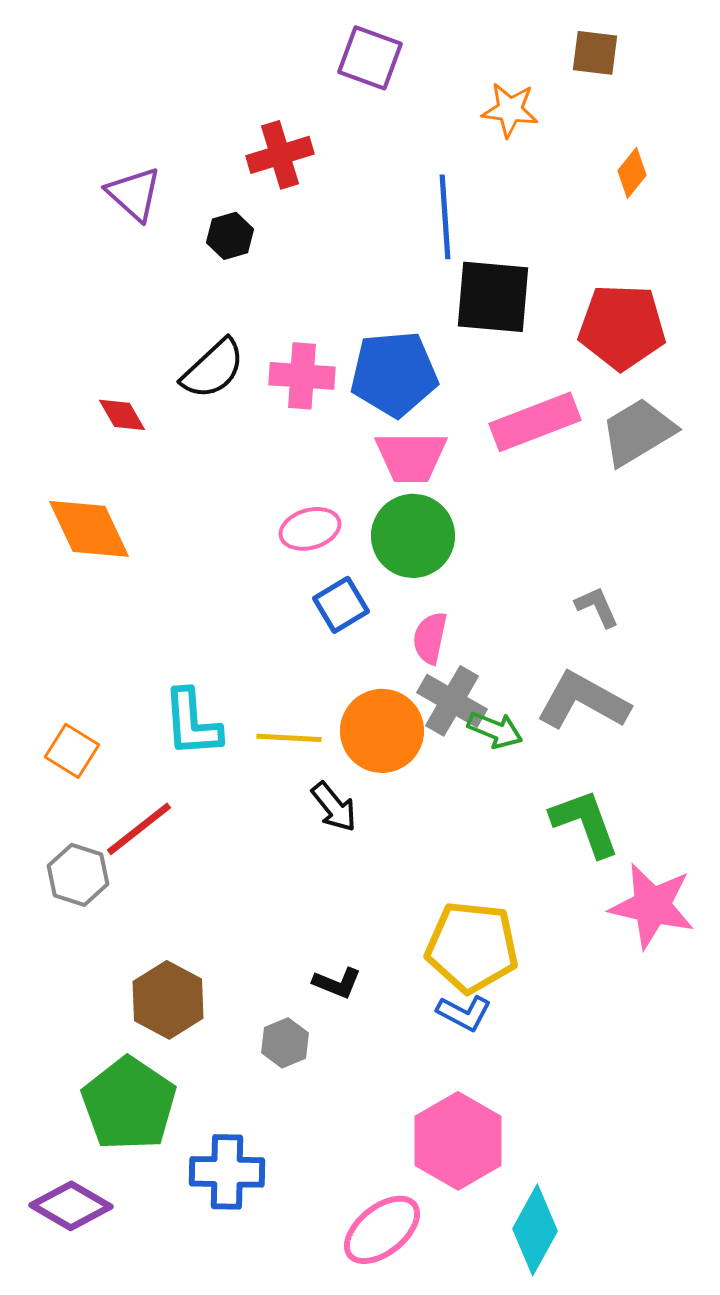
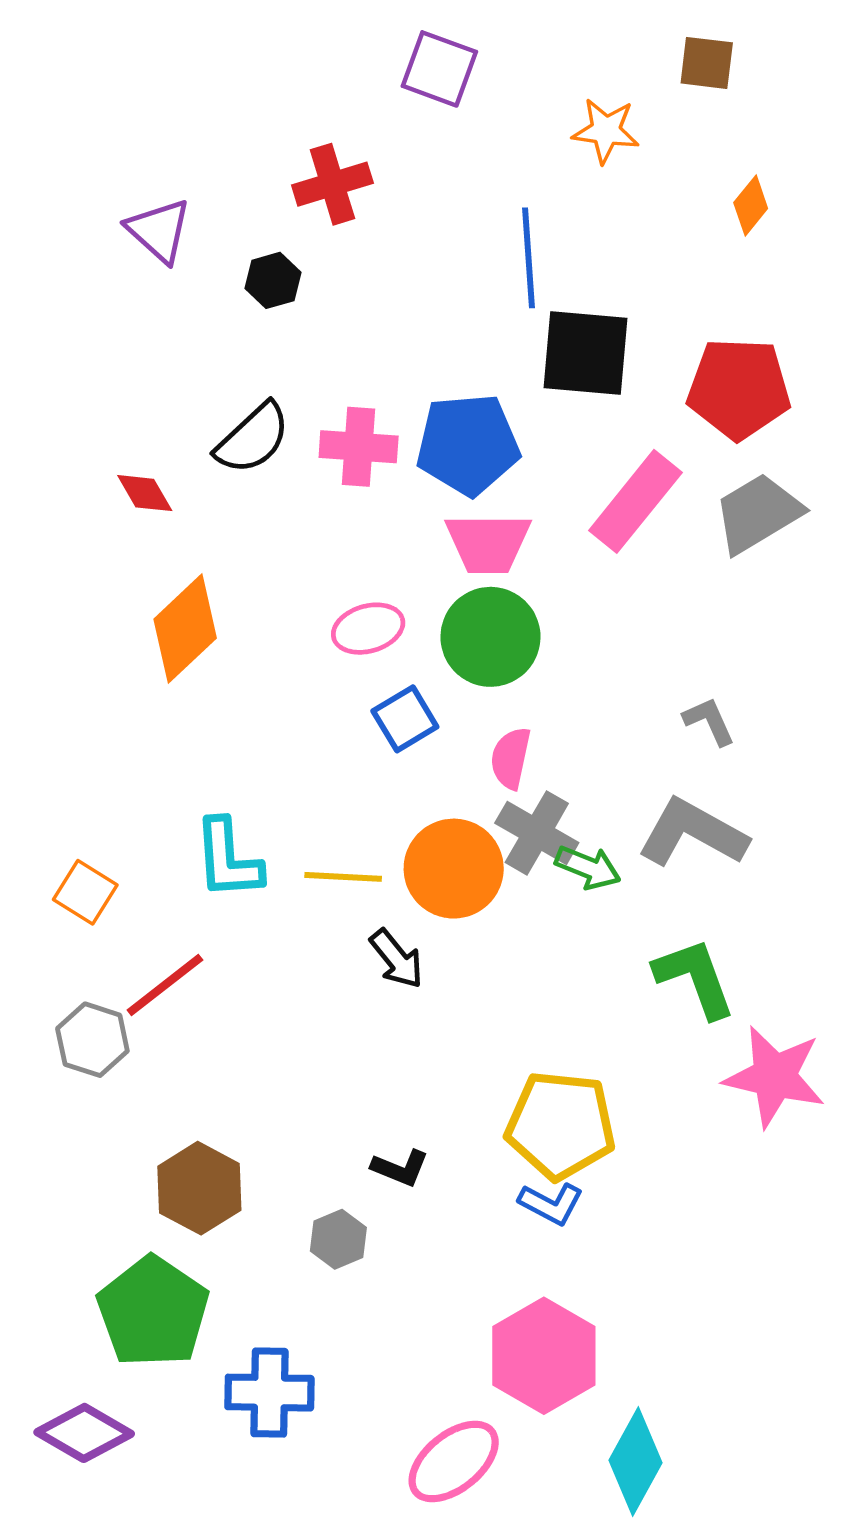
pink rectangle: (535, 422) -> (635, 501), turned -30
orange diamond: (89, 529) -> (185, 629), moved, turned 72

